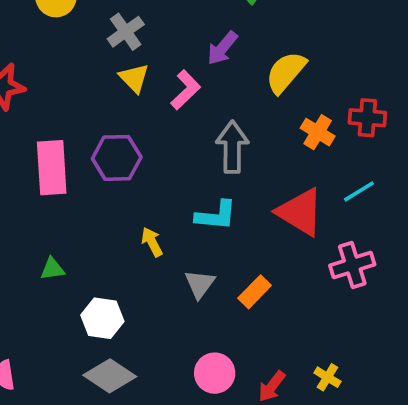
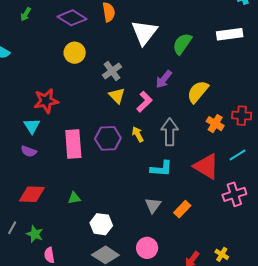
yellow arrow: (152, 242) -> (138, 134), moved
pink circle: (215, 373) -> (147, 248), moved

